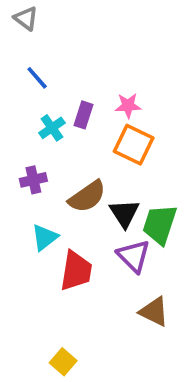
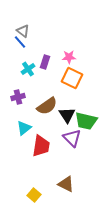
gray triangle: (26, 18) -> (23, 31), moved
green trapezoid: (160, 224) -> (86, 121), turned -95
brown triangle: (154, 312) -> (66, 184), moved

